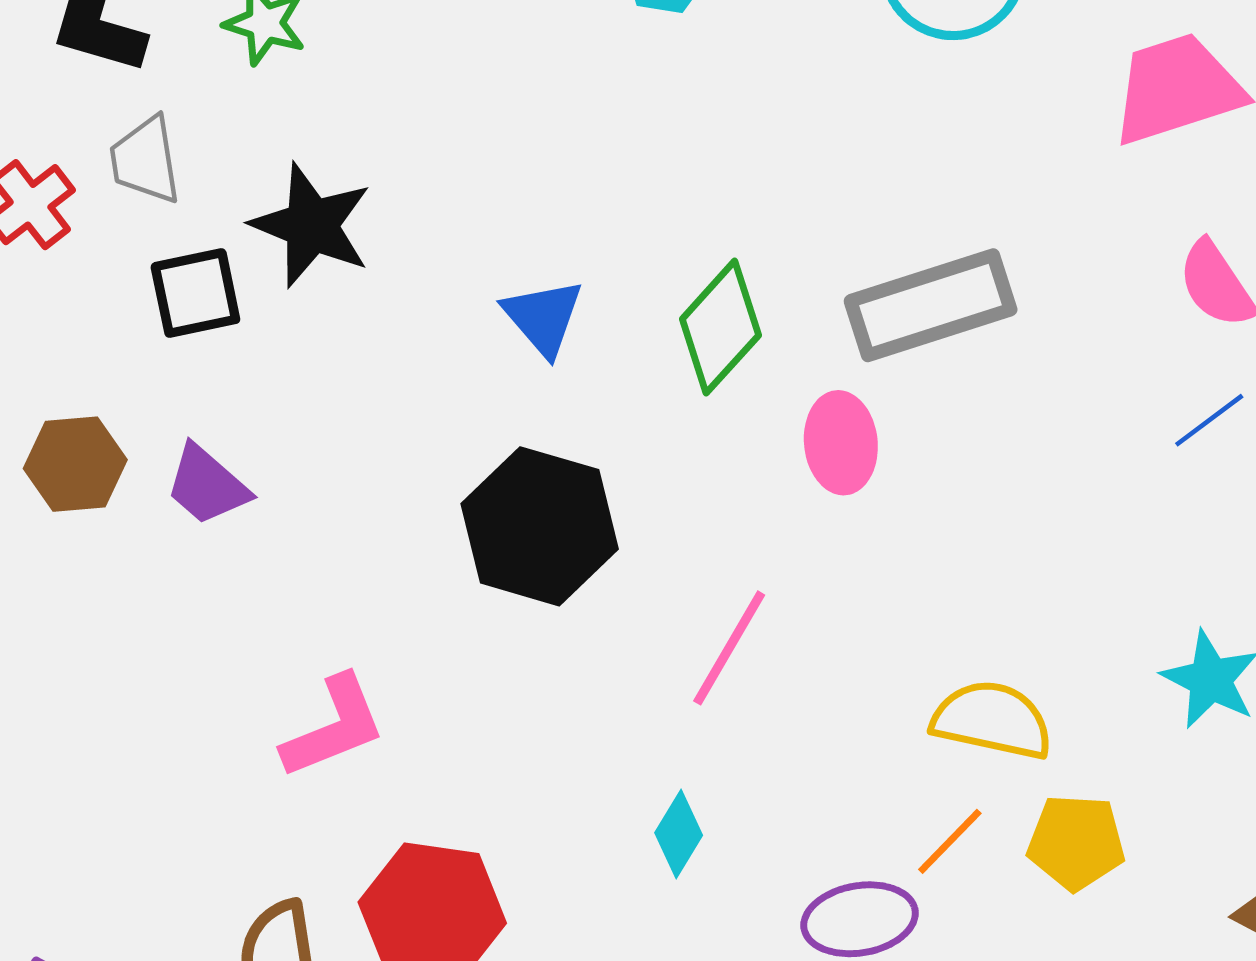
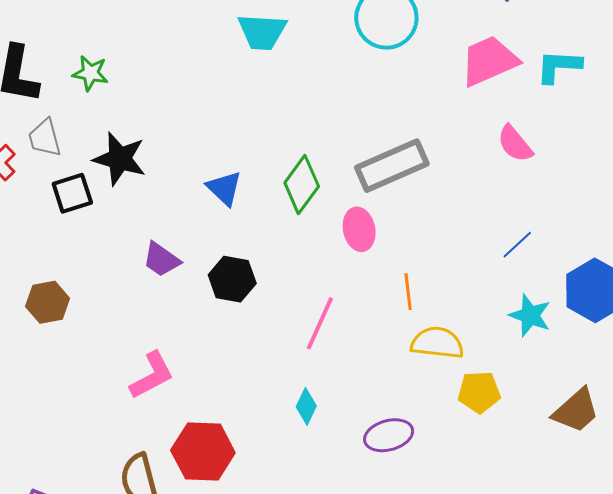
blue line: (1209, 420) -> (517, 245), moved
brown hexagon: (75, 464) -> (48, 302), moved
purple trapezoid: (207, 485) -> (161, 260), moved
black hexagon: (540, 526) -> (232, 279), size x0.7
orange line: (950, 841) -> (408, 292), moved, turned -45

